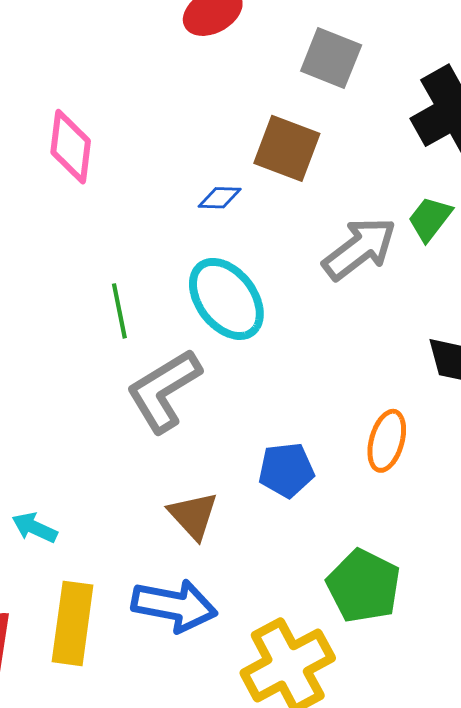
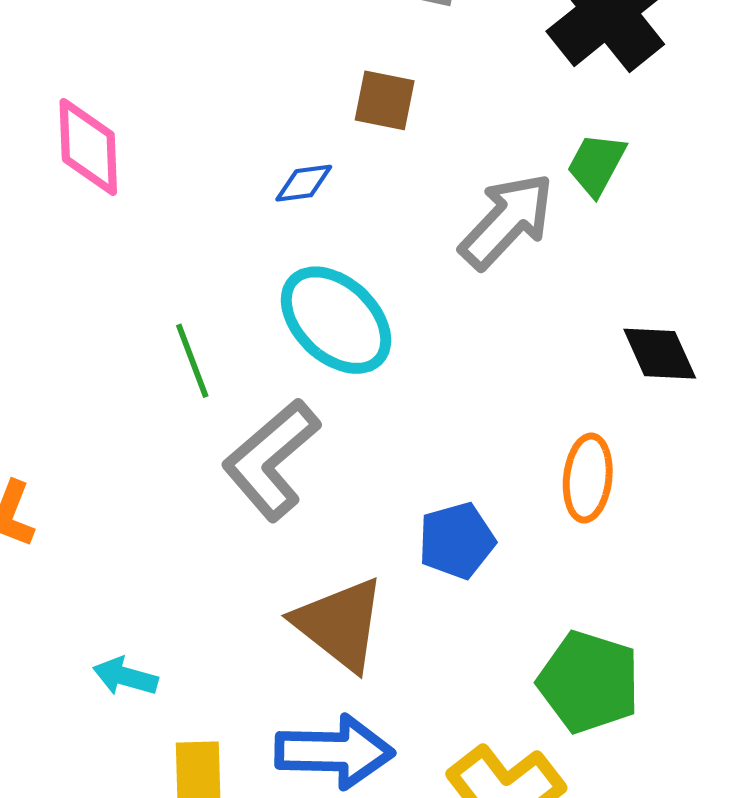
brown square: (287, 148) -> (385, 100), size x0.7
brown triangle: (193, 515) -> (340, 624), size x1.4

